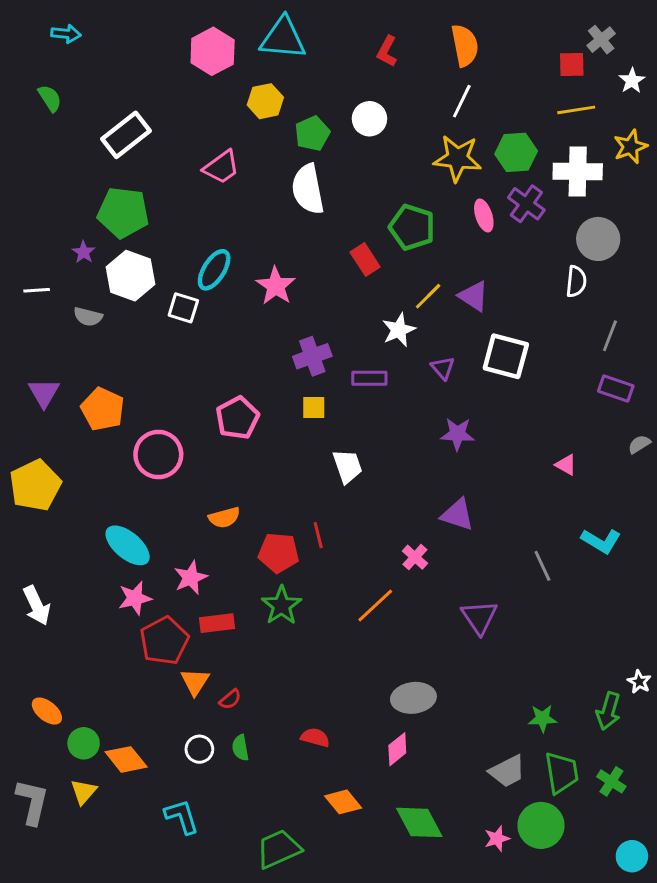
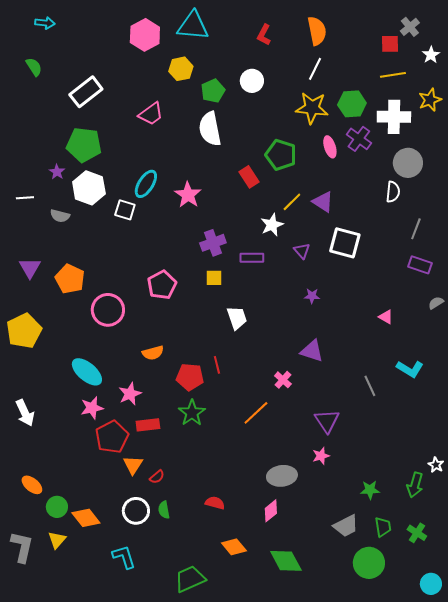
purple star: (457, 434) -> (312, 296), size x0.7
white circle: (199, 749) -> (136, 511), size x1.4
green trapezoid: (562, 773) -> (383, 527), size x0.7
pink star: (497, 839) -> (321, 456), moved

